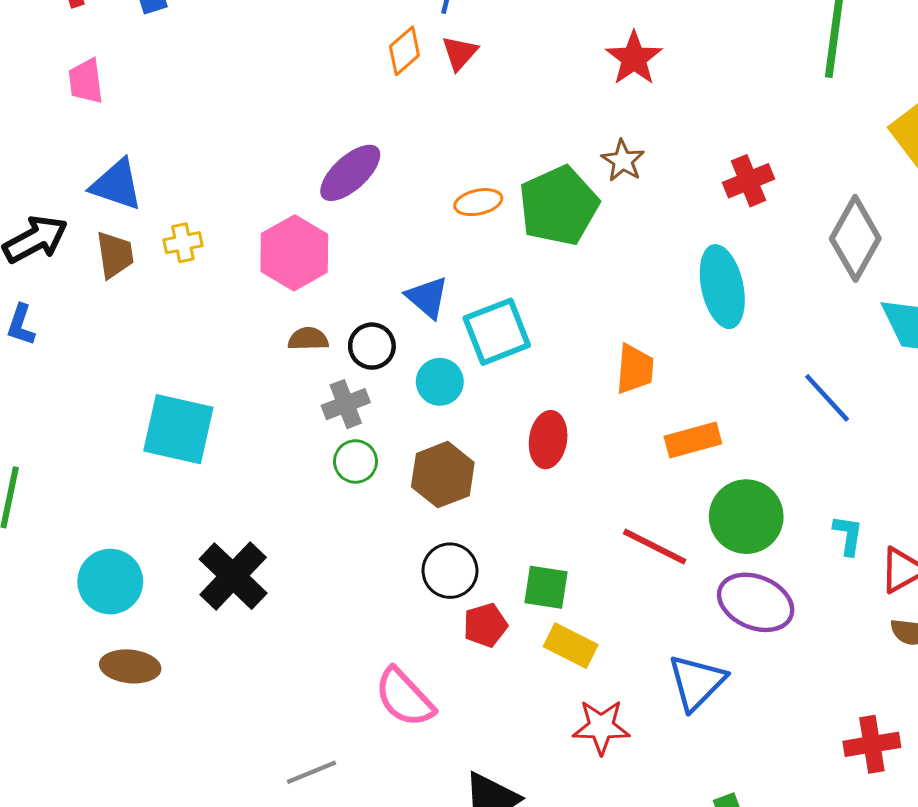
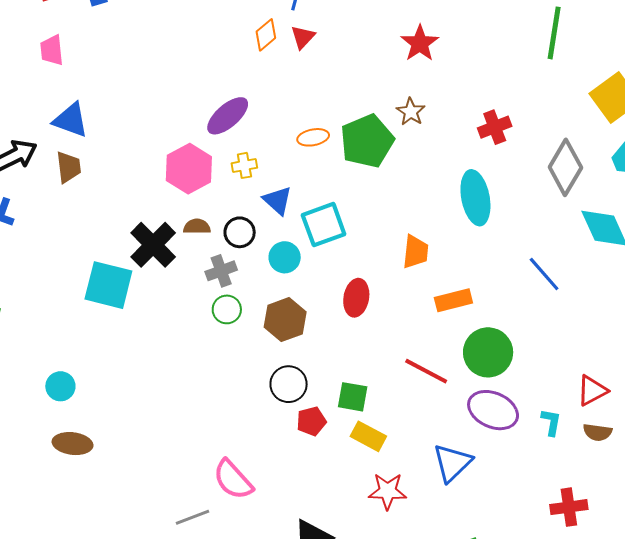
yellow cross: (183, 243) -> (244, 165), moved
cyan L-shape: (848, 535) -> (551, 422), moved
black cross: (233, 576) -> (153, 245), moved
cyan circle: (110, 582) -> (60, 386), size x0.7
pink semicircle: (404, 698) -> (233, 480), moved

